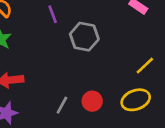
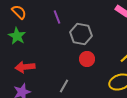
red circle: (92, 101) -> (87, 59), moved

